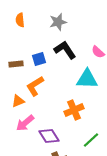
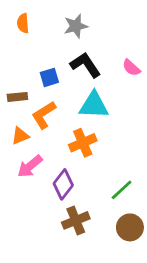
brown rectangle: (16, 64) -> (17, 97), moved
cyan triangle: (87, 79) -> (94, 105), moved
orange cross: (74, 110) -> (83, 143), moved
purple diamond: (49, 136) -> (63, 184), turned 70

